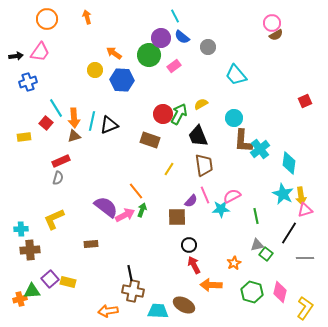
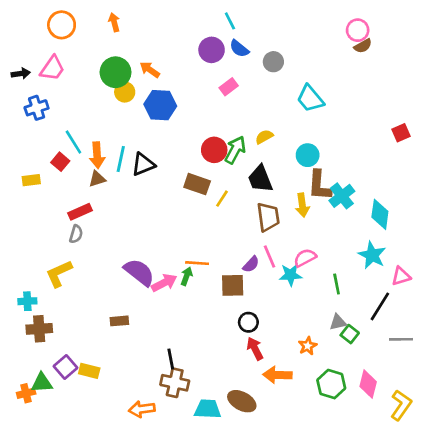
green circle: (149, 55) -> (116, 72), moved
yellow line: (169, 169) -> (222, 199), moved
orange line: (136, 191) -> (197, 263), moved, turned -48
yellow arrow: (301, 196) -> (302, 205), moved
yellow L-shape: (54, 219) -> (59, 274), moved

